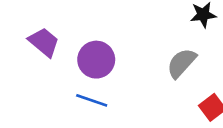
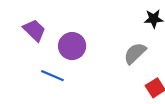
blue line: (92, 100) -> (52, 76), moved

